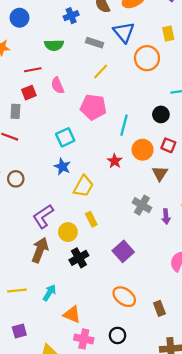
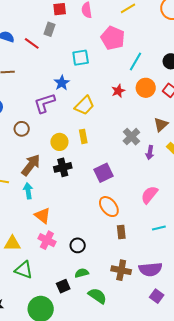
gray rectangle: (15, 111) -> (49, 29), moved
blue star: (62, 167) -> (62, 83), moved
brown triangle: (160, 173) -> (161, 125), moved
brown circle: (16, 179) -> (22, 129), moved
purple L-shape: (43, 216) -> (45, 103), moved
brown arrow: (40, 250) -> (31, 165), moved
cyan arrow: (49, 293) -> (28, 191), turned -56
orange ellipse: (124, 297) -> (109, 207), moved

